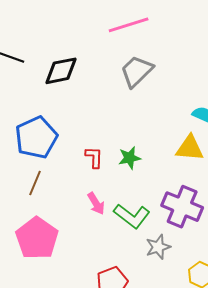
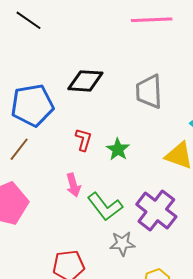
black diamond: (61, 71) -> (85, 81), moved
gray trapezoid: (137, 71) -> (149, 92), moved, turned -63
green star: (130, 158) -> (118, 149), turned 30

